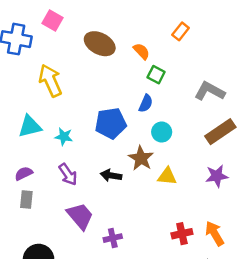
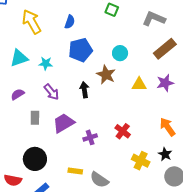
blue semicircle: (146, 103) -> (70, 22), moved
black arrow: (111, 175) -> (84, 90), turned 77
yellow triangle: (167, 176) -> (139, 84), moved
gray rectangle: (26, 200) -> (35, 118), moved
purple trapezoid: (80, 216) -> (64, 123), turned -75
red cross: (182, 234) -> (123, 131), moved, turned -35

